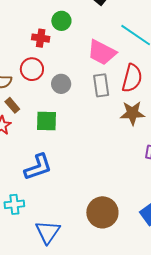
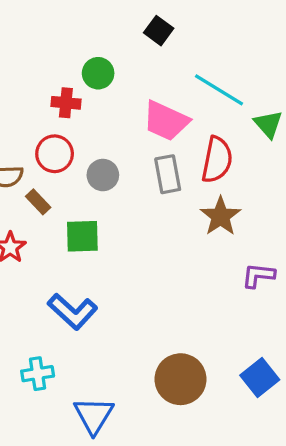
brown rectangle: (12, 105) -> (38, 202), moved
brown star: (132, 113) -> (221, 216), turned -30
blue L-shape: (38, 167) -> (73, 311), turned 64

